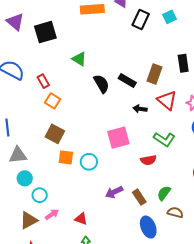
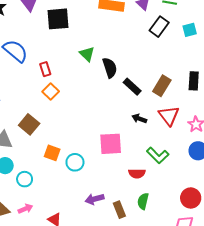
black semicircle: (101, 84) -> (110, 68), moved
brown square: (55, 134) -> (29, 124), moved
green semicircle: (164, 193) -> (143, 201), moved, turned -35
cyan circle: (40, 195) -> (25, 179), moved

